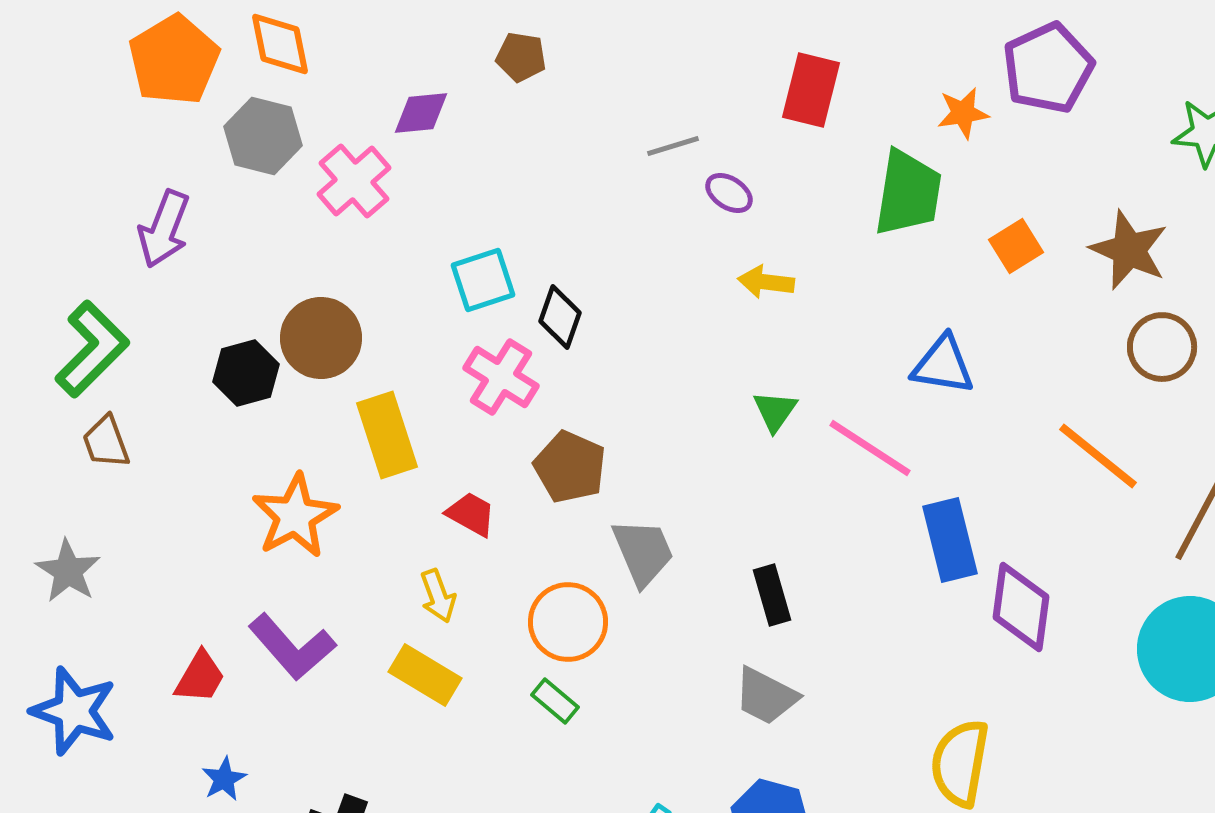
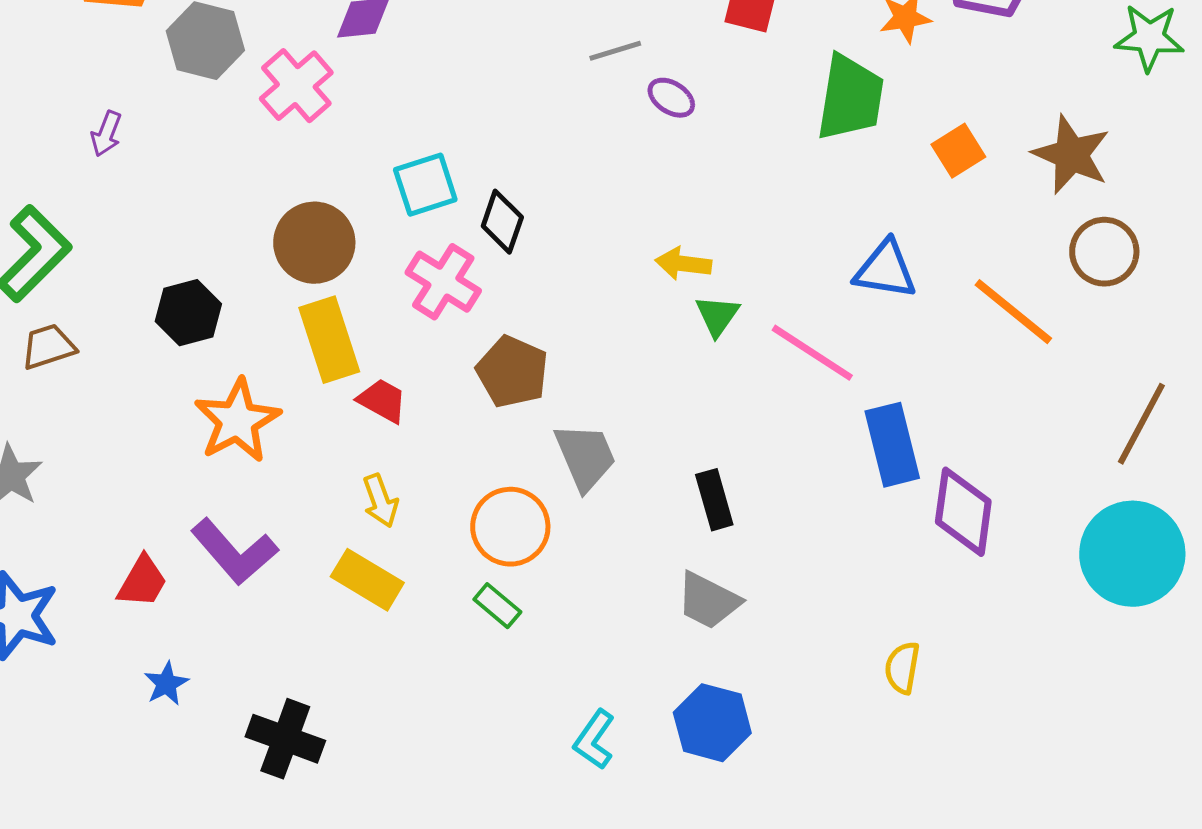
purple arrow: (164, 229) -> (106, 134), size x0.6
yellow arrow: (766, 282) -> (683, 264), moved
brown circle: (321, 338) -> (314, 243), moved
black hexagon: (246, 373) -> (188, 313), moved
brown trapezoid: (106, 442) -> (48, 347), turned 92
orange line: (1098, 456) -> (1013, 312), moved
red trapezoid: (471, 514) -> (382, 401), moved
yellow semicircle: (960, 763) -> (902, 668), size x0.6

